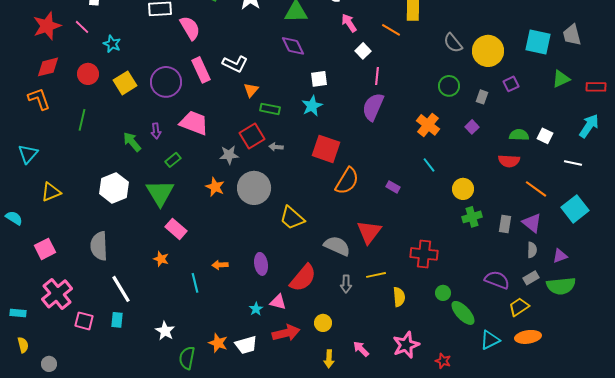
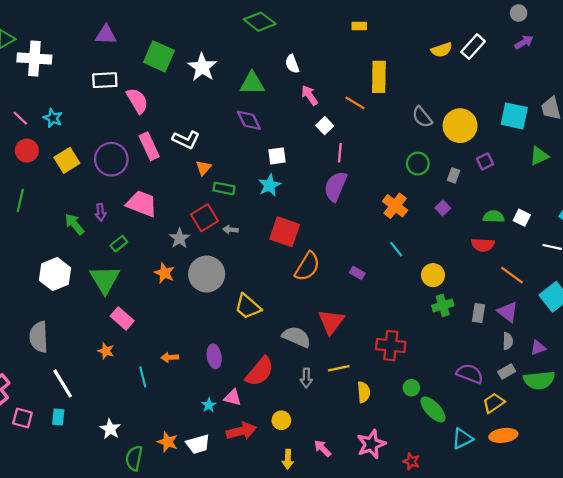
pink line: (82, 27) -> (20, 118), moved
gray star: (229, 155) -> (180, 238), turned -30

